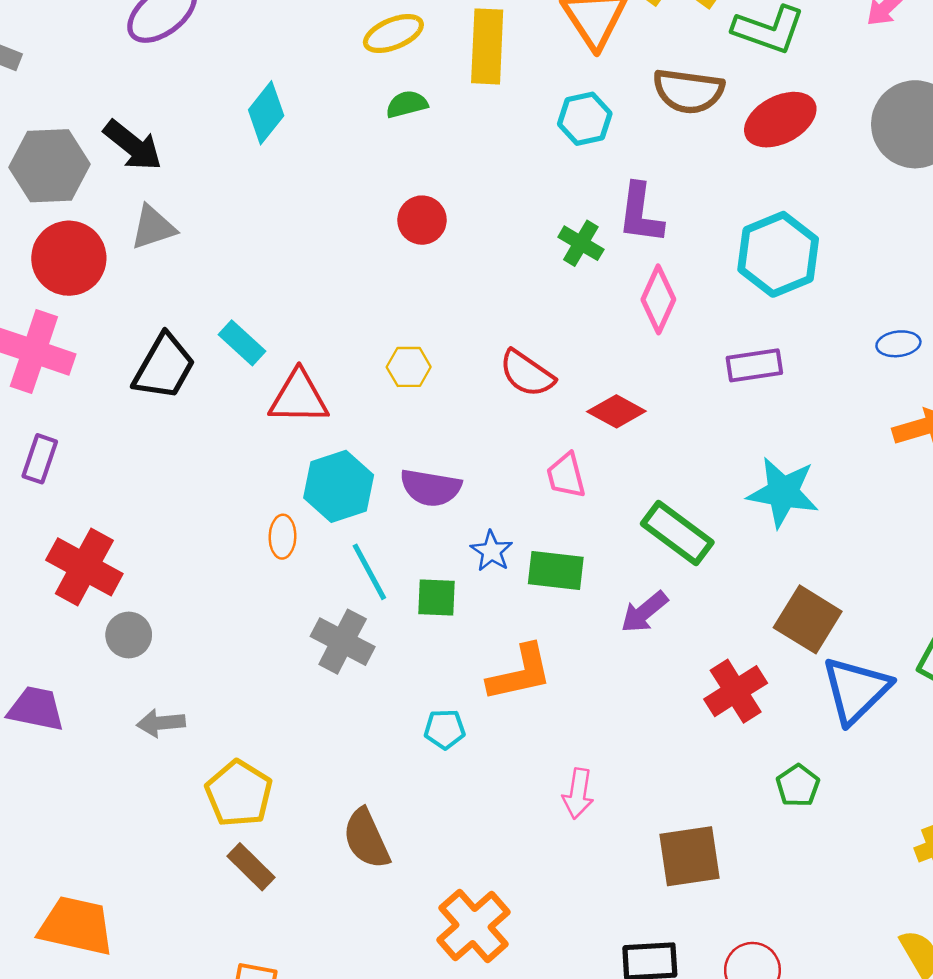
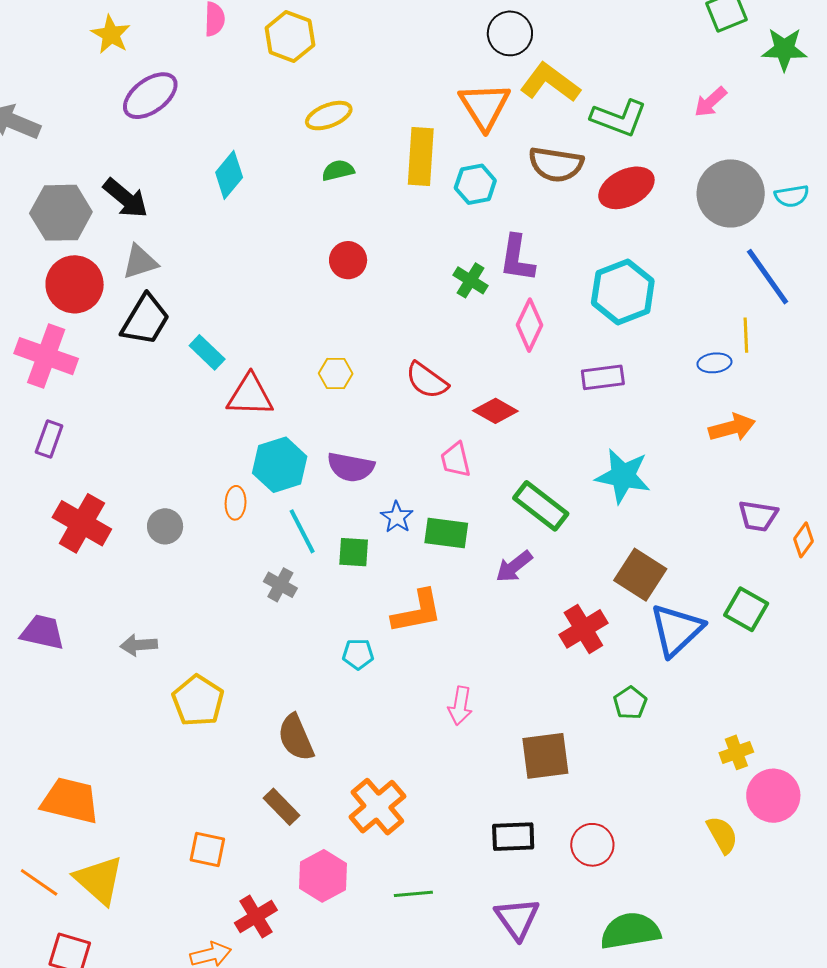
yellow rectangle: (487, 46) -> (421, 156), moved
black trapezoid: (164, 367) -> (145, 320), moved
gray circle: (129, 635) -> (165, 526), moved
gray cross: (343, 642) -> (280, 585), size x0.7
brown rectangle: (251, 867) -> (281, 807), moved

